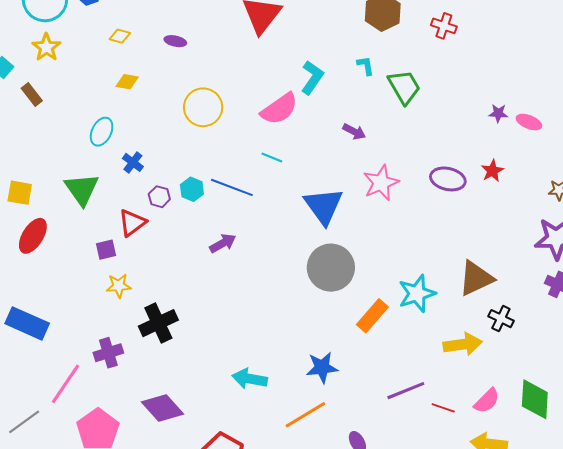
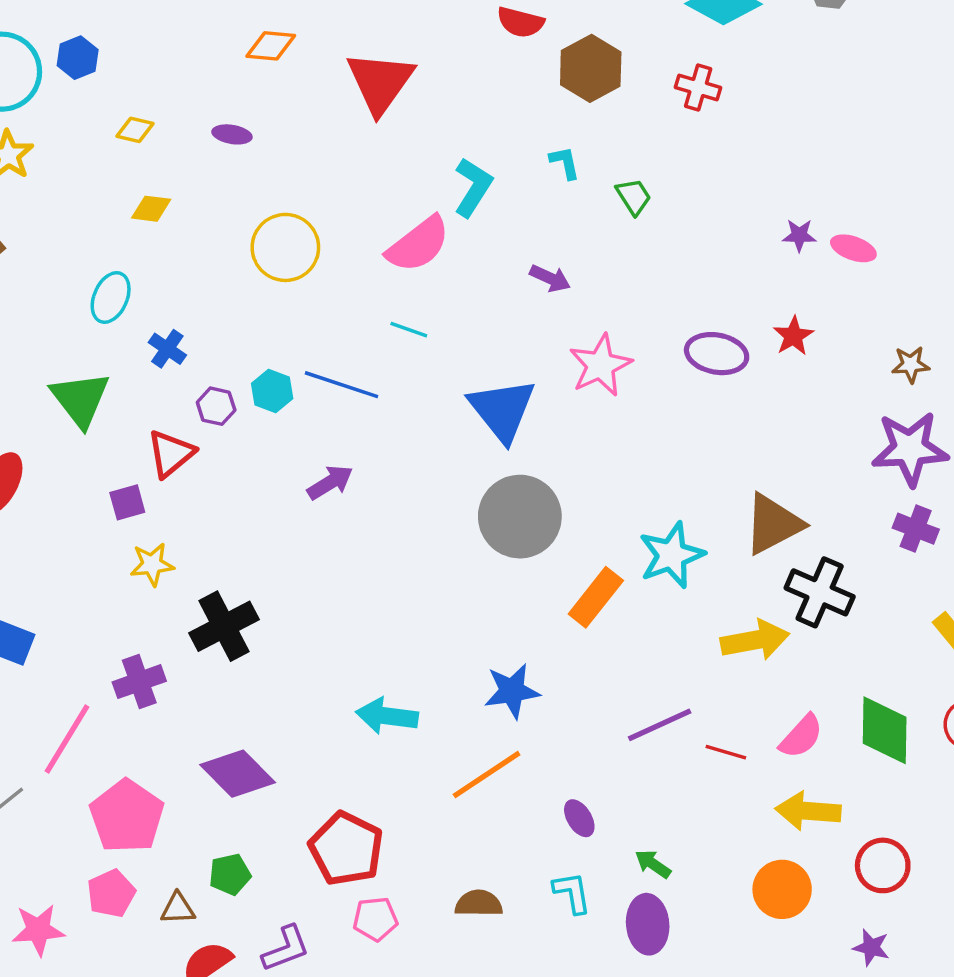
green trapezoid: (404, 87) -> (634, 197), size x0.6
black cross: (501, 319) -> (820, 592), size x1.5

